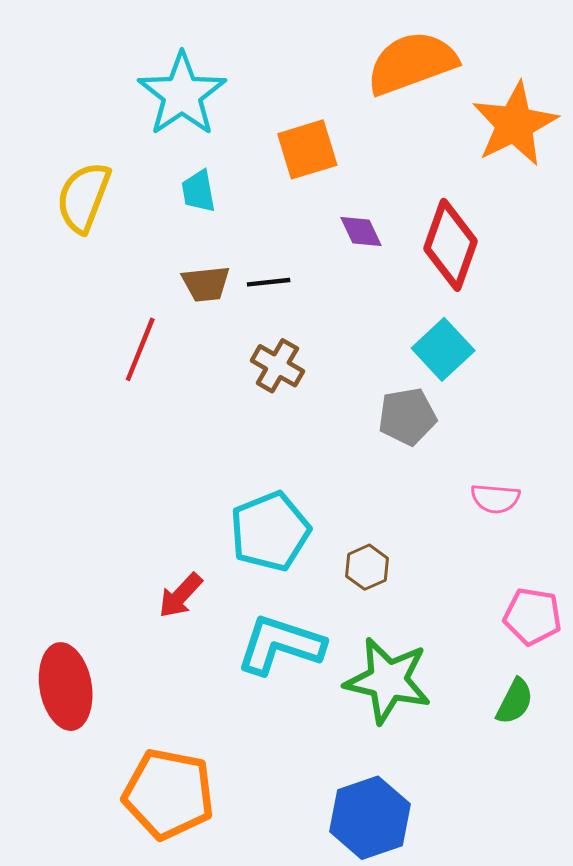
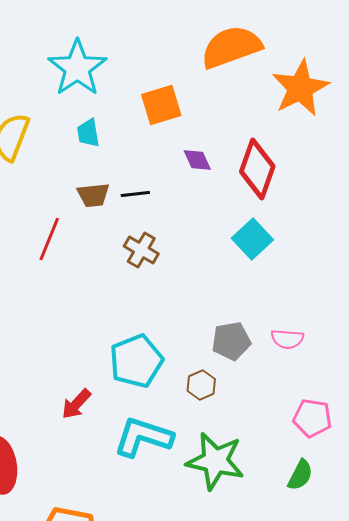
gray pentagon: (407, 416) -> (231, 341), moved

